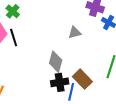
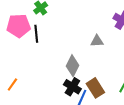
black cross: (60, 82) -> (72, 87), turned 30

